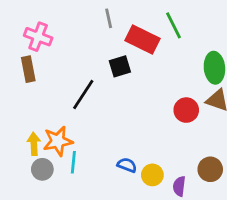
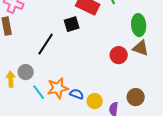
orange star: (58, 141) -> (58, 88), moved
cyan line: (73, 162) -> (39, 92), turned -42
gray circle: (42, 169) -> (26, 72), moved

